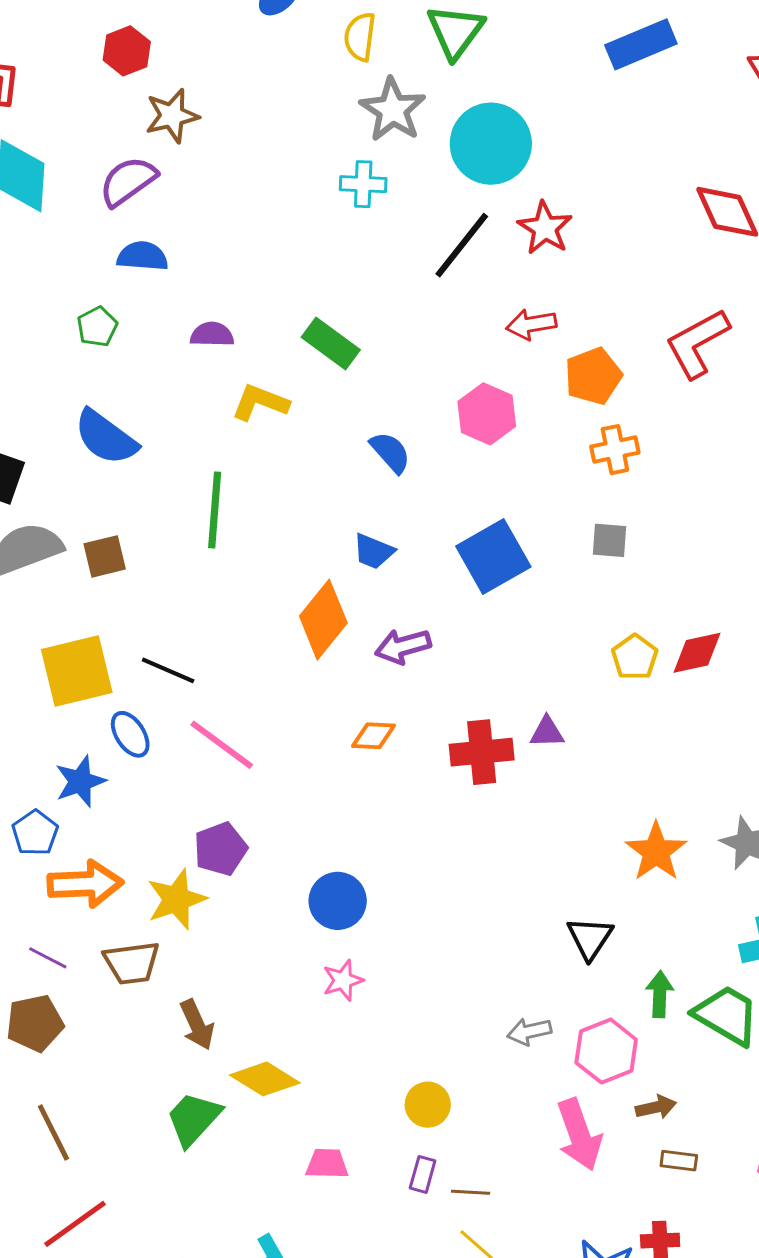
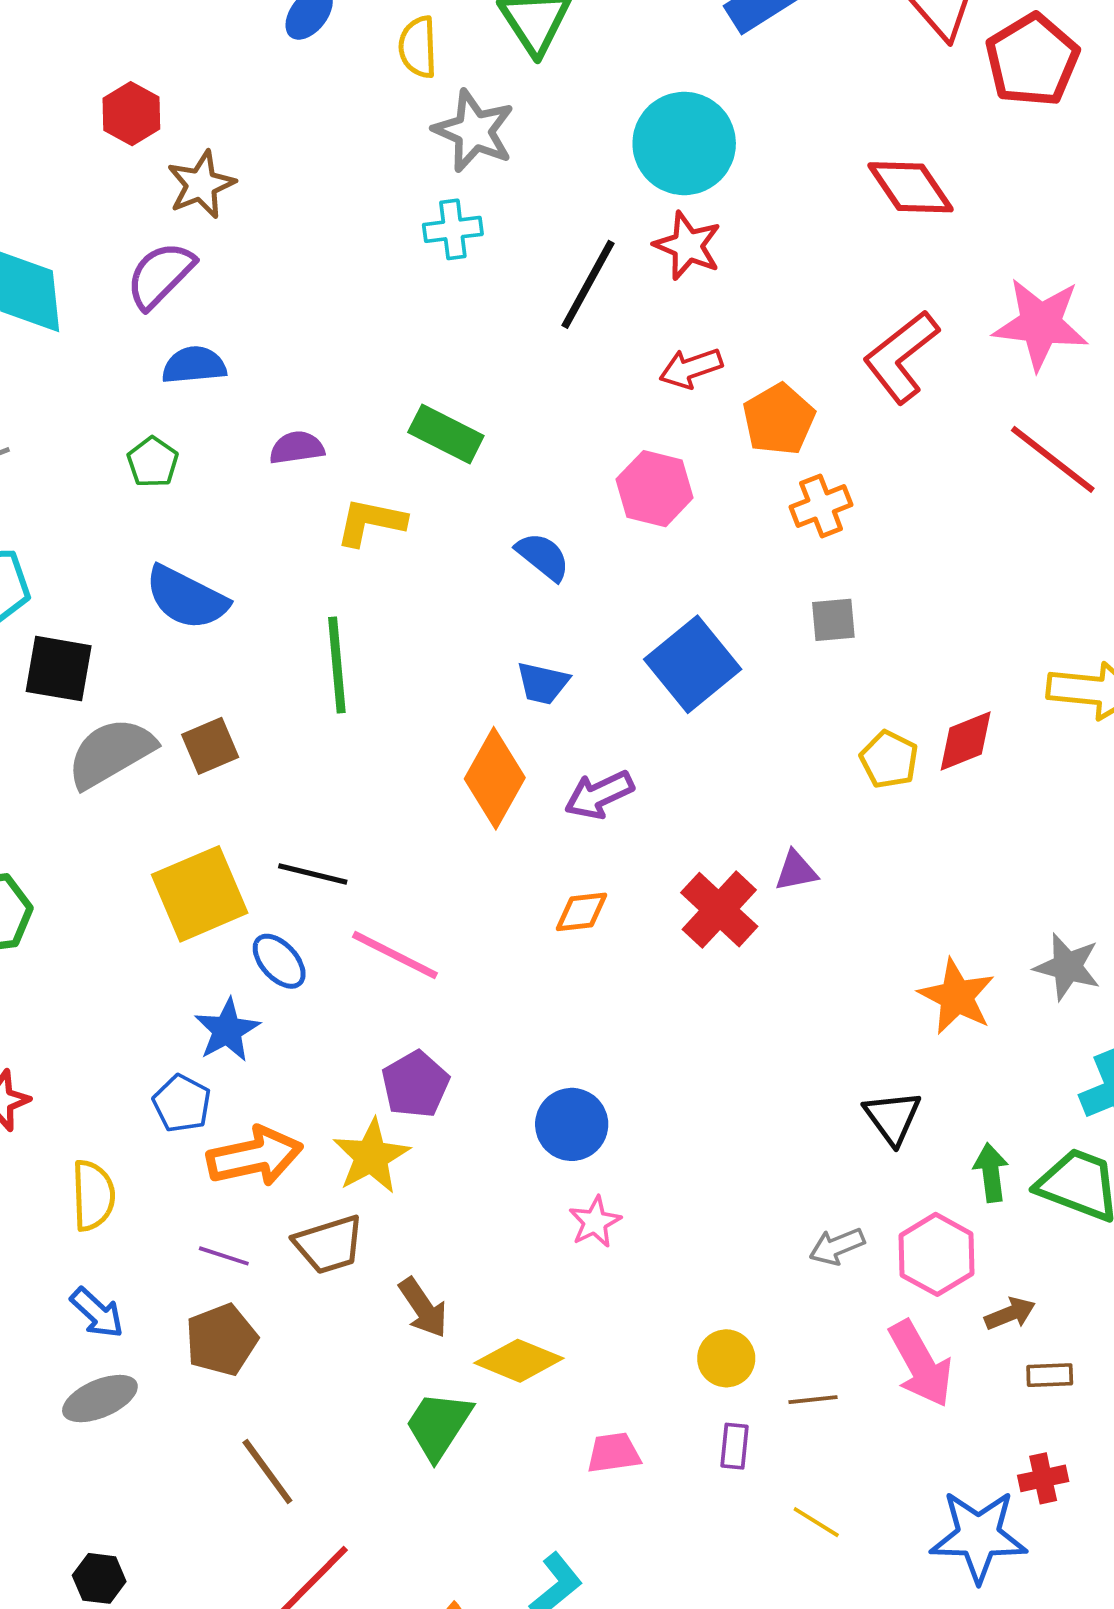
cyan circle: (491, 144) -> (684, 143), moved
red cross: (482, 752) -> (719, 910), turned -32
brown line: (471, 1192) -> (813, 1400), moved

